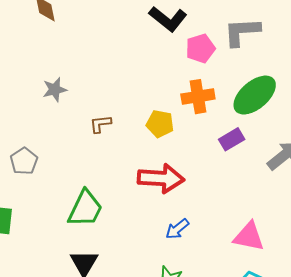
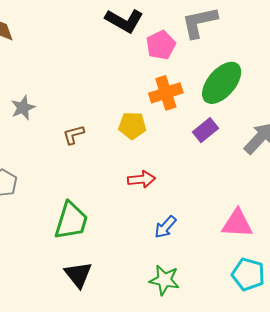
red arrow: (161, 178) -> (141, 179), size x0.6

